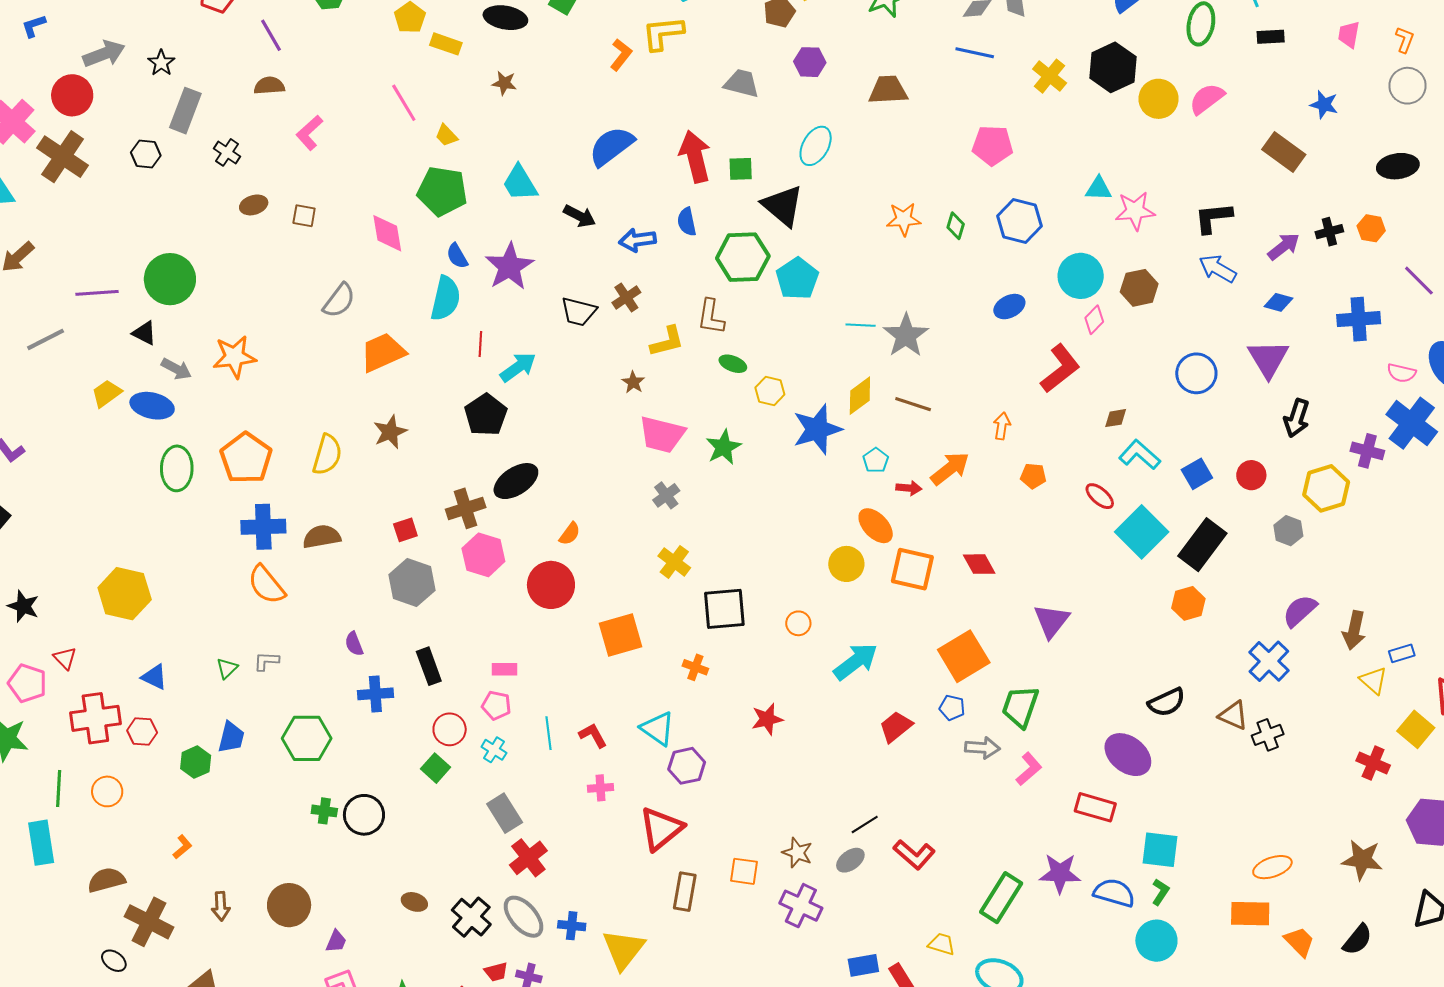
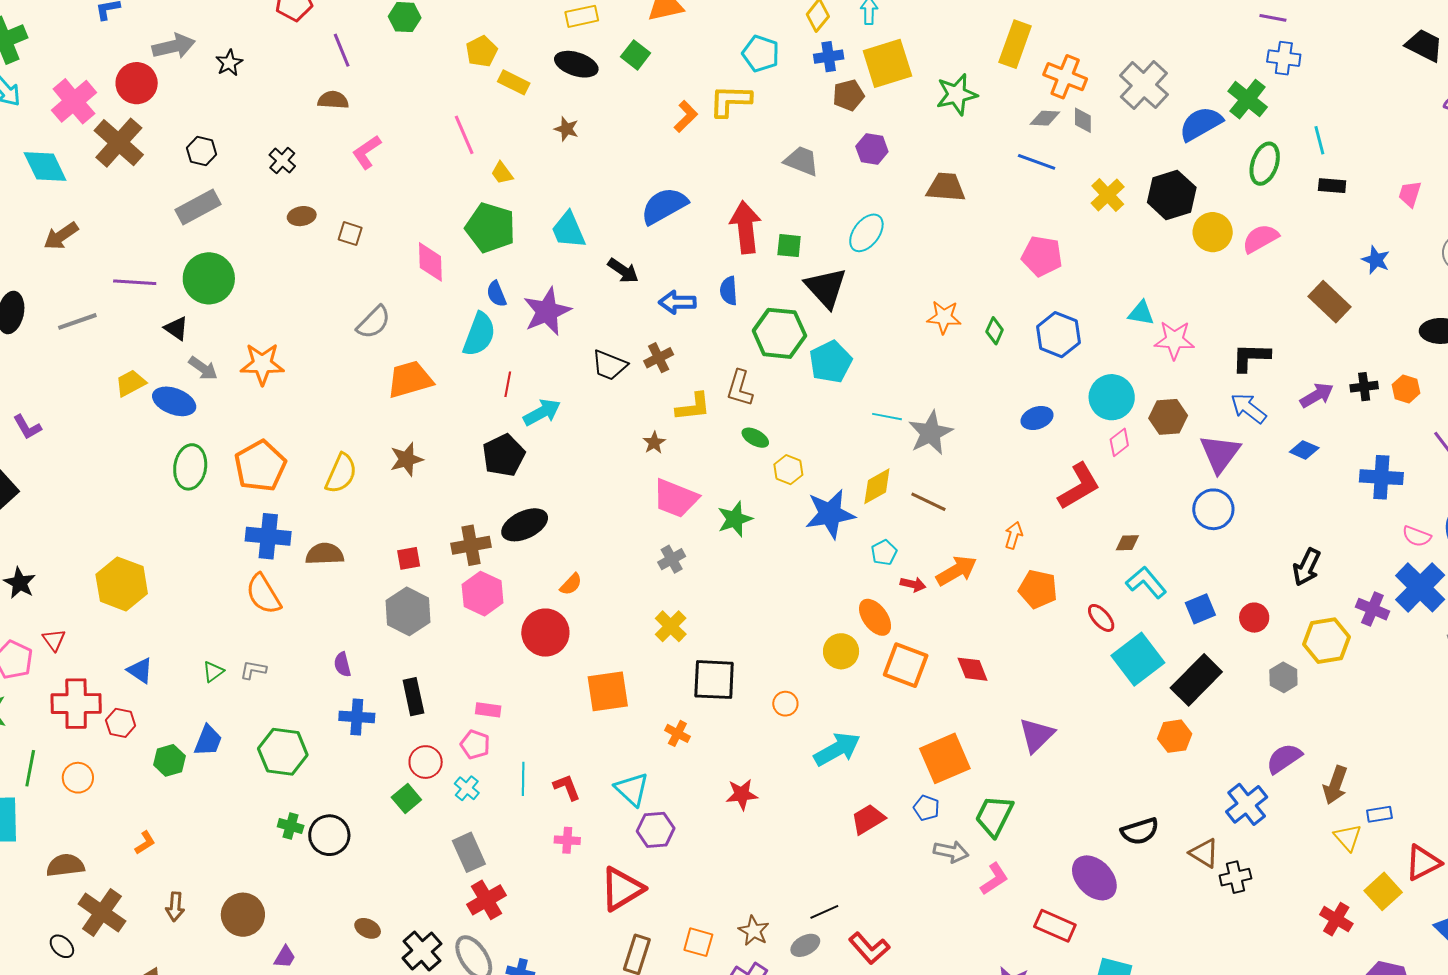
gray rectangle: (185, 111) -> (198, 207), moved, turned 33
purple triangle: (1268, 359) -> (1220, 453), moved
orange pentagon: (1033, 476) -> (1038, 589), size x1.5

